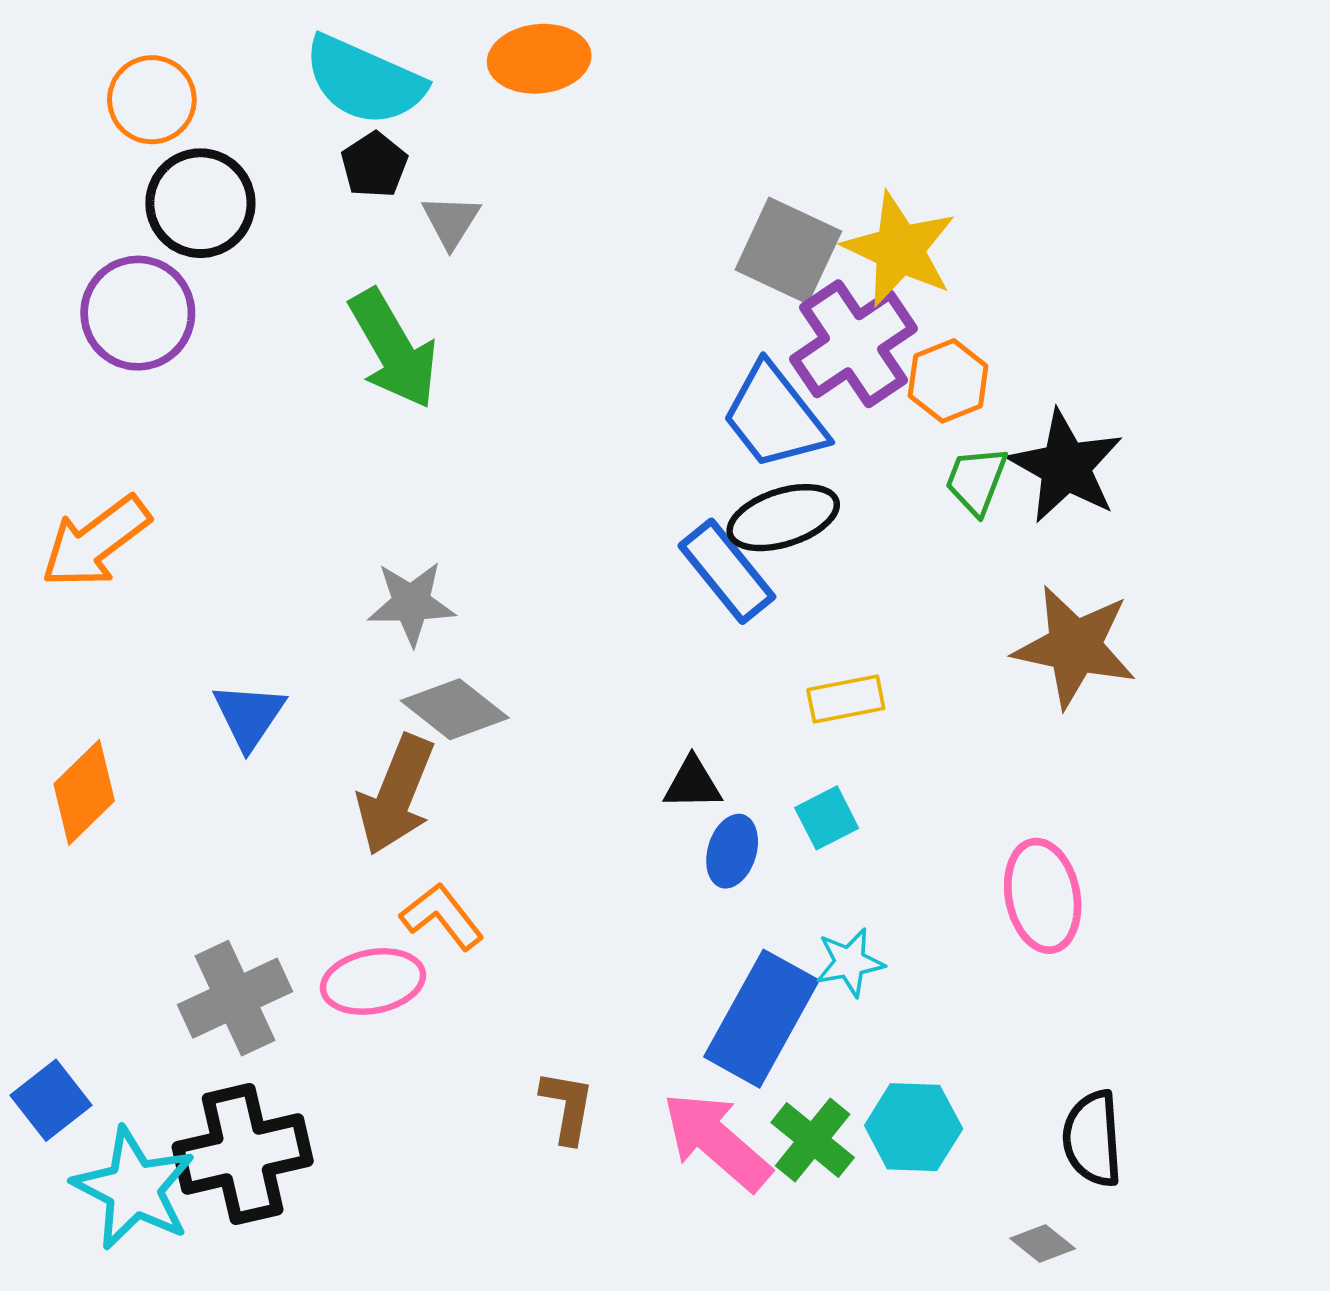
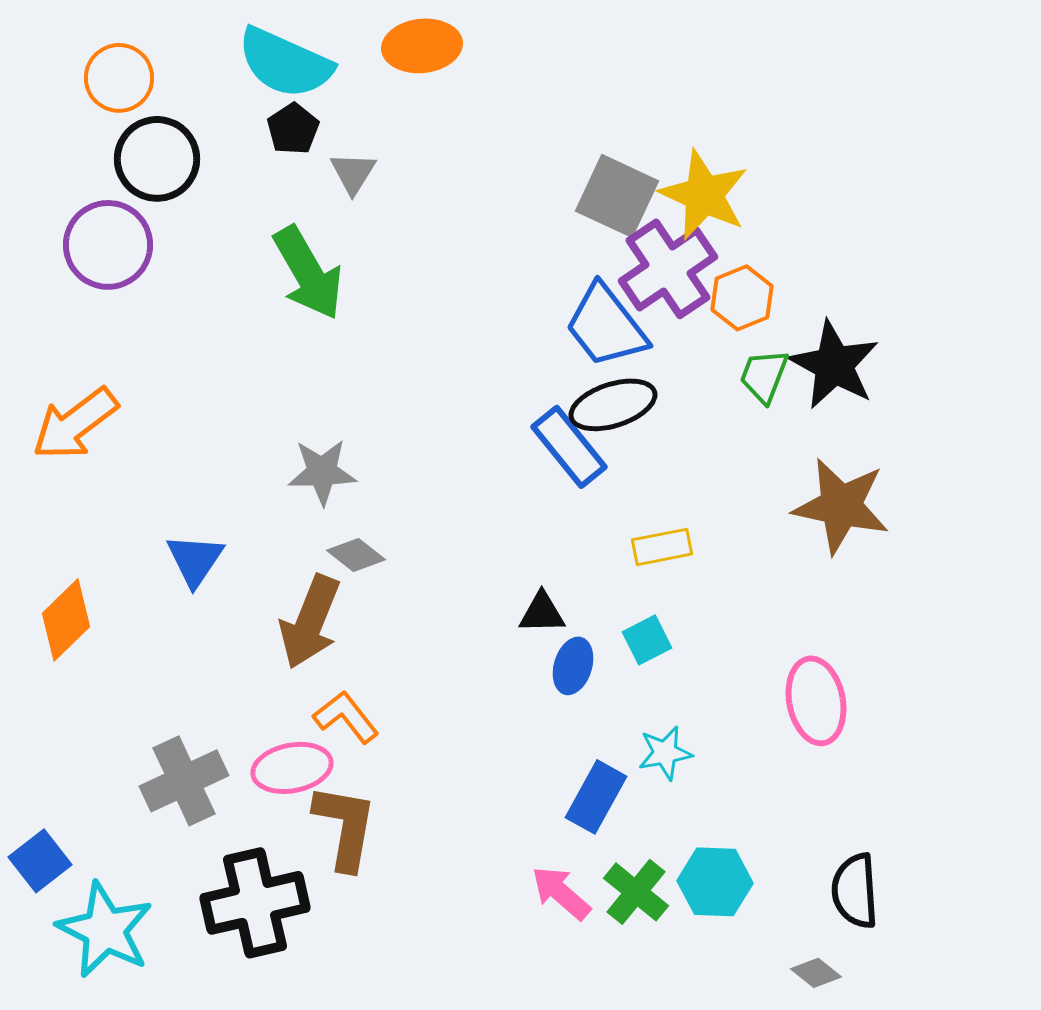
gray diamond: (455, 709) -> (356, 555), size x0.7
blue rectangle: (761, 1019) -> (596, 797), size x0.7
brown L-shape: (567, 1107) -> (345, 827), moved, size x1.5
pink arrow: (717, 1141) -> (561, 893), size x0.7
black cross: (243, 1154) -> (255, 903), moved

